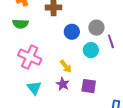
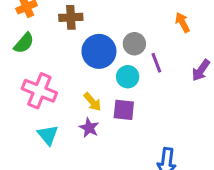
green semicircle: (20, 24) -> (24, 43), turned -49
blue circle: (72, 32) -> (99, 51), size x1.5
purple square: (89, 86) -> (124, 110), moved

